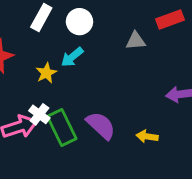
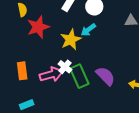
yellow star: (46, 73) -> (71, 40), size x1.5

